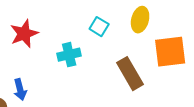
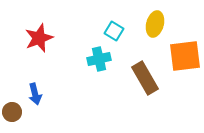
cyan cross: (69, 55) -> (99, 59), moved

